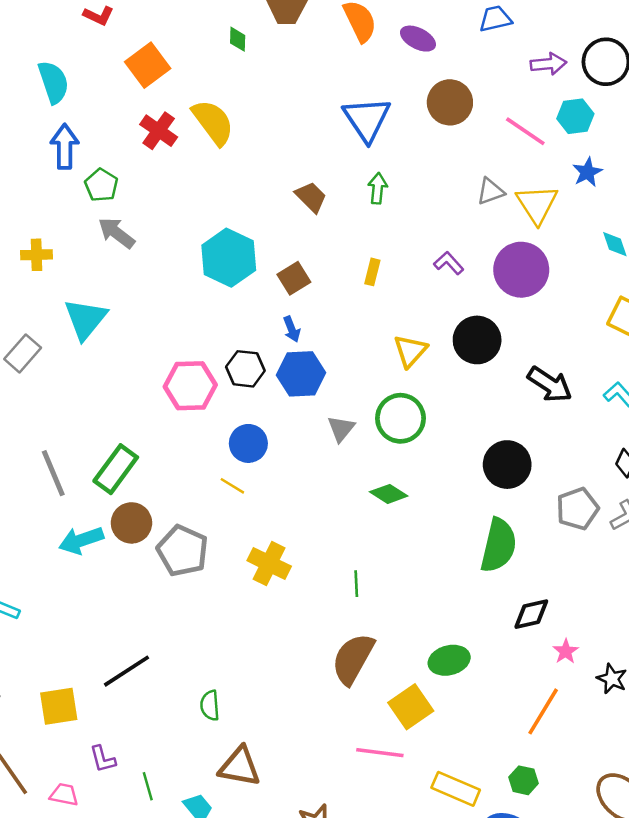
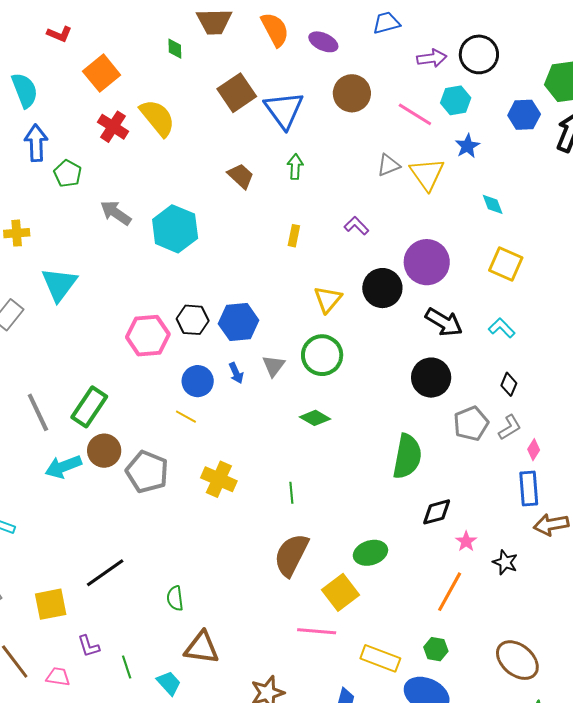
gray arrow: (116, 233) -> (116, 213), moved
purple circle: (521, 270) -> (427, 262), moved
brown square: (294, 278) -> (237, 93), moved, size x1.4
blue arrow: (292, 329) -> (236, 373), moved
black circle: (507, 465) -> (431, 378), moved

